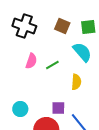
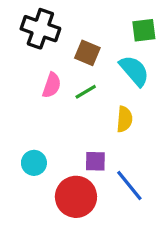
brown square: (62, 26) -> (87, 53), moved

